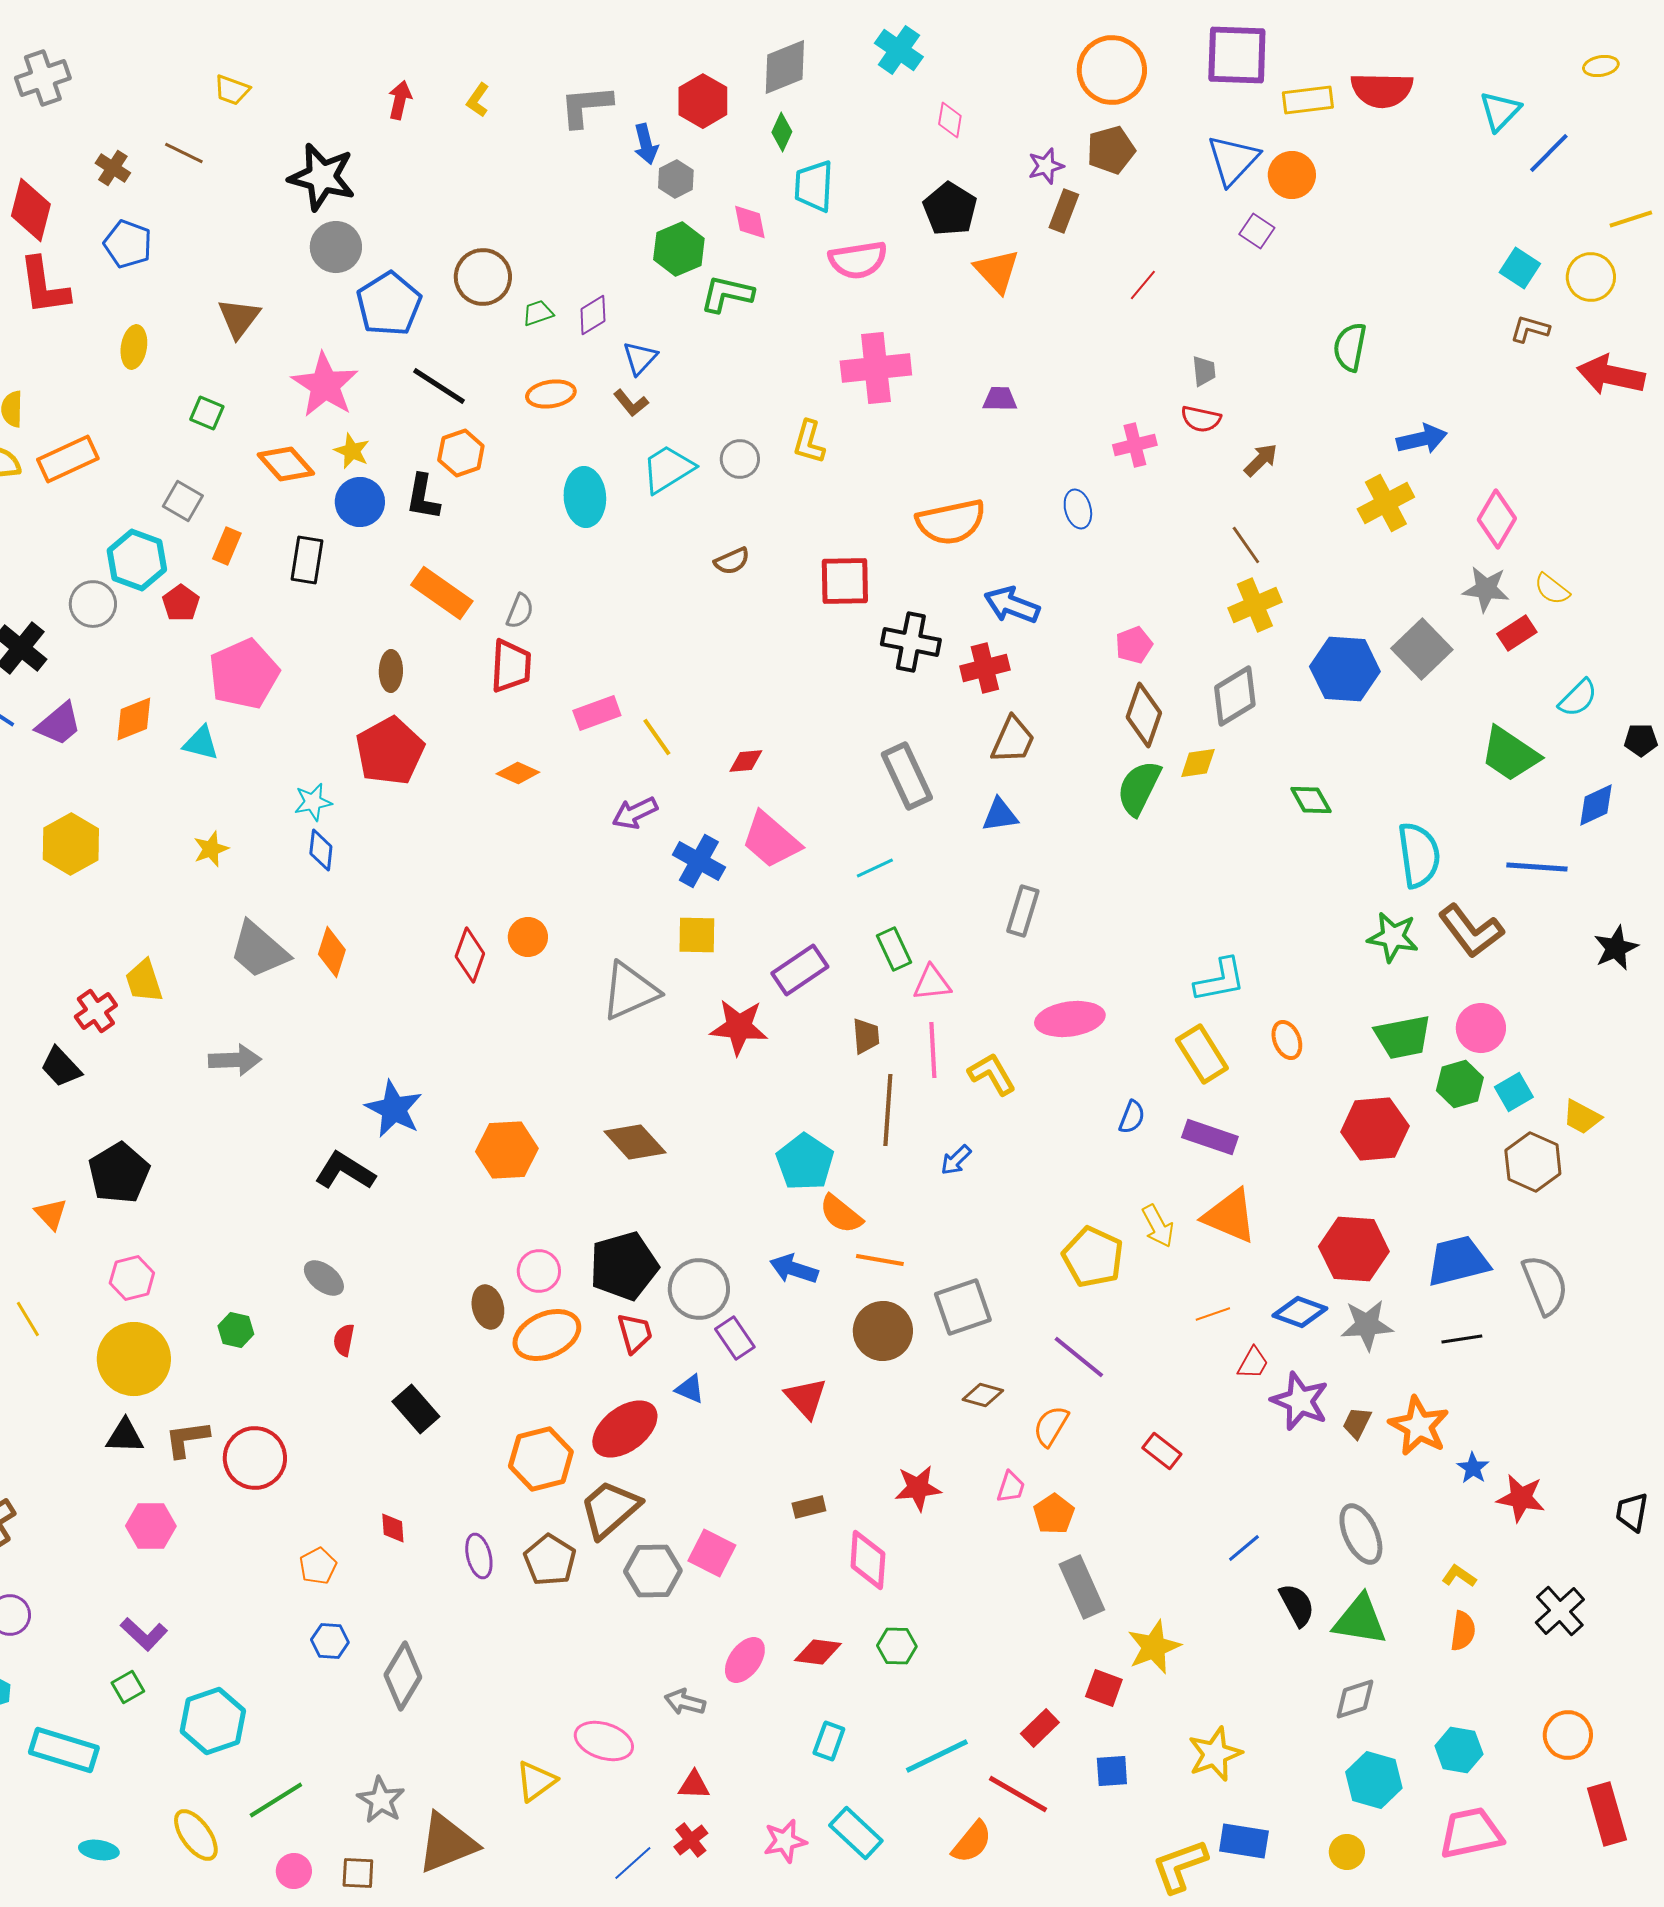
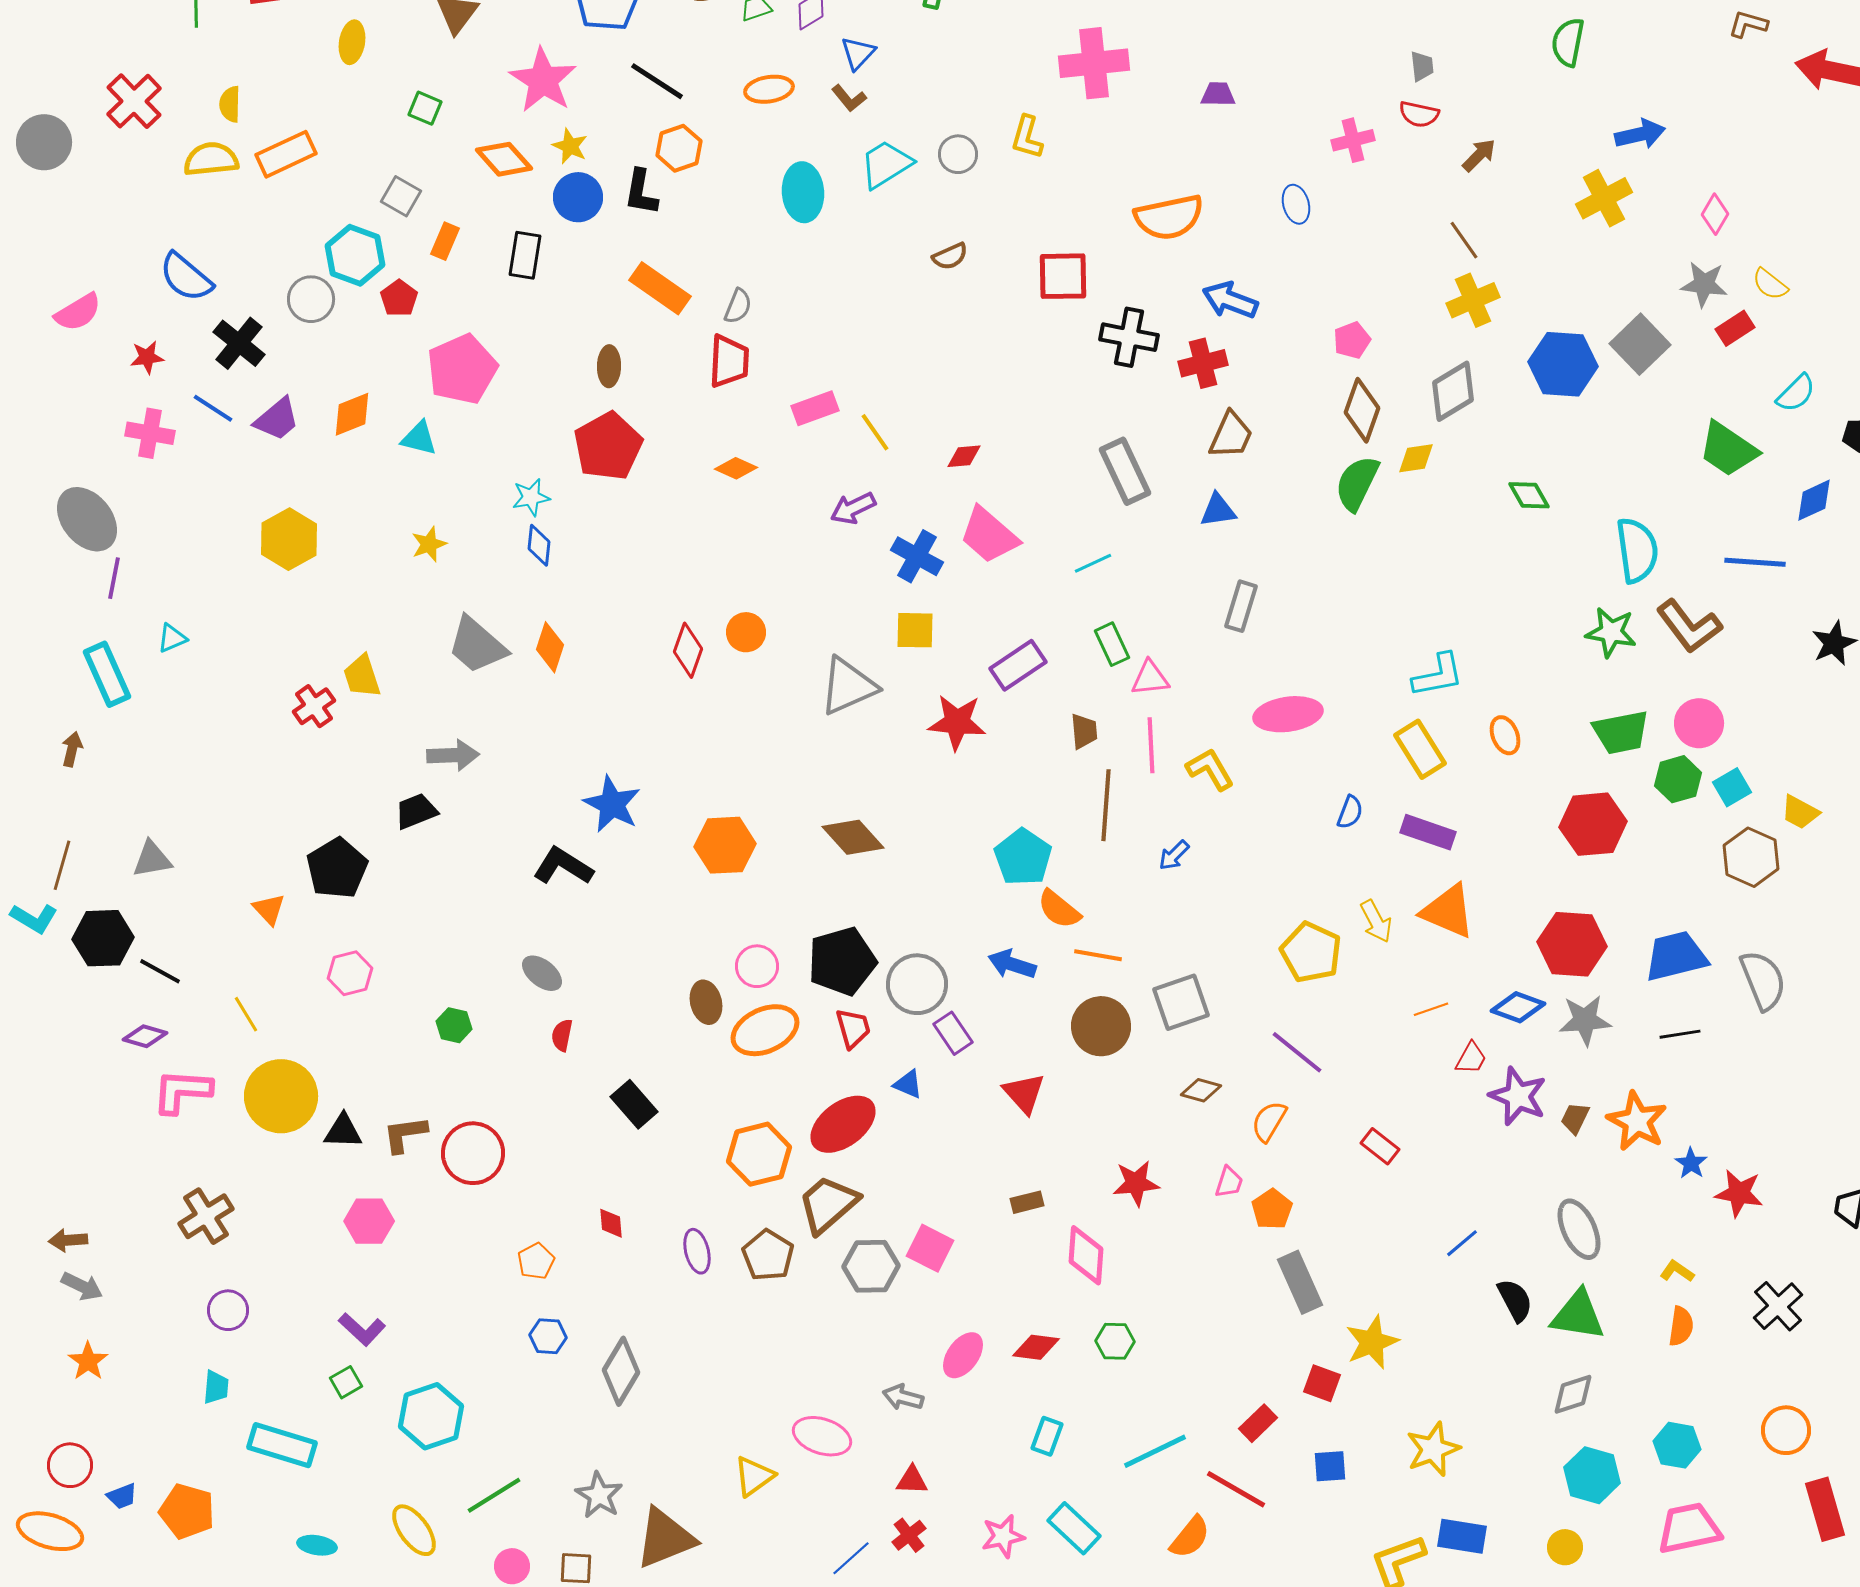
pink diamond: (1497, 519) -> (1715, 214), size x0.7
black trapezoid: (61, 1067) -> (416, 811), moved, turned 111
yellow circle: (134, 1359) -> (281, 1096), moved

